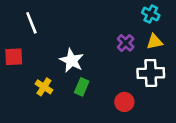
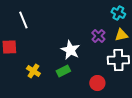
white star: (72, 60) -> (70, 50), moved
green rectangle: (82, 87) -> (63, 71), turned 40

